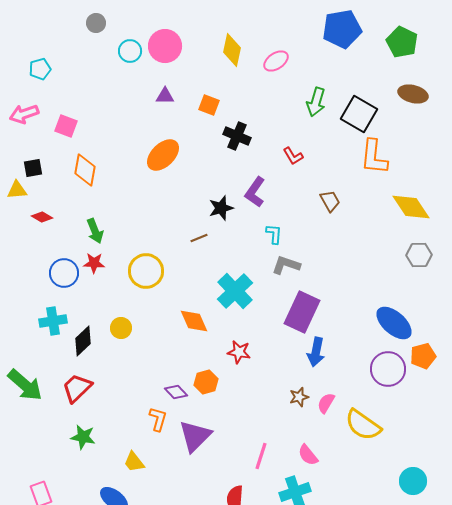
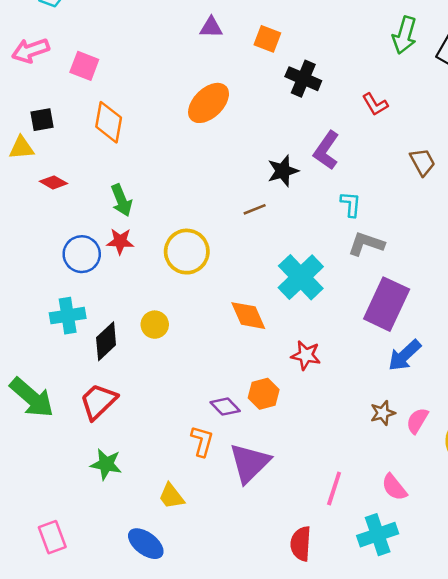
blue arrow: (316, 352) -> (405, 355), turned 36

